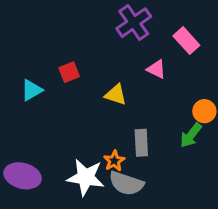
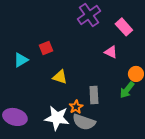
pink triangle: (156, 69) -> (111, 52), moved
yellow triangle: (116, 95) -> (60, 77), moved

